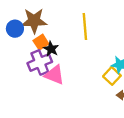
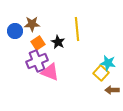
brown star: (34, 21) -> (32, 24), size x0.7
black star: (51, 49) -> (58, 42), moved

